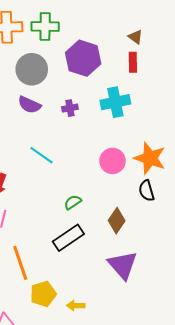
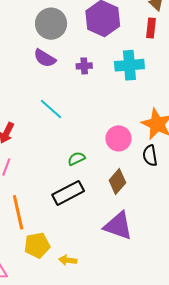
pink circle: (112, 161) -> (118, 138), moved
purple triangle: (123, 265) -> (118, 226), turned -36

